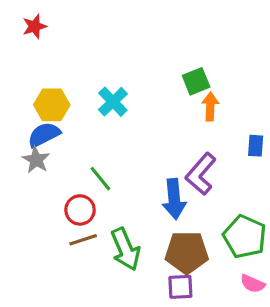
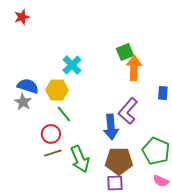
yellow hexagon: (52, 105) -> (57, 90), moved
orange arrow: (210, 106) -> (134, 68), size x1.4
blue semicircle: (44, 135) -> (28, 86), turned 45

